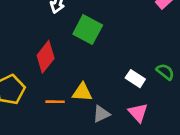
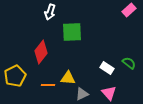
green square: (88, 30) -> (72, 32), turned -30

